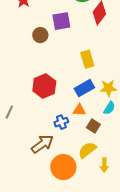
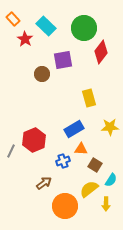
red hexagon: (44, 86) -> (34, 140), moved
blue rectangle: (84, 88) -> (74, 129), moved
cyan semicircle: (109, 108) -> (111, 180), moved
brown arrow: (42, 144) -> (44, 183), size x0.7

